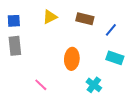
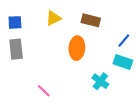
blue line: (111, 30) -> (124, 41), moved
orange ellipse: (72, 59) -> (77, 48), moved
cyan cross: (94, 85) -> (100, 81), moved

